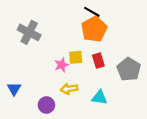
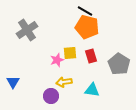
orange pentagon: (94, 29) -> (87, 27), turned -30
gray cross: (29, 32) -> (27, 30), turned 30
purple circle: (46, 105) -> (51, 96), moved

